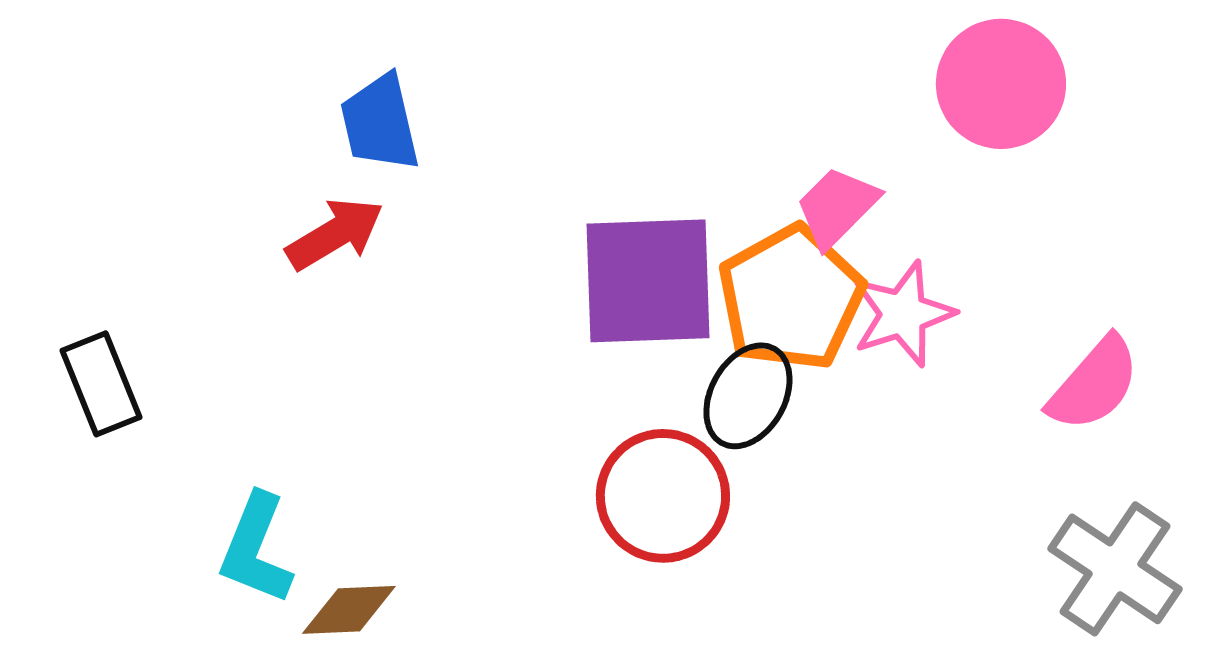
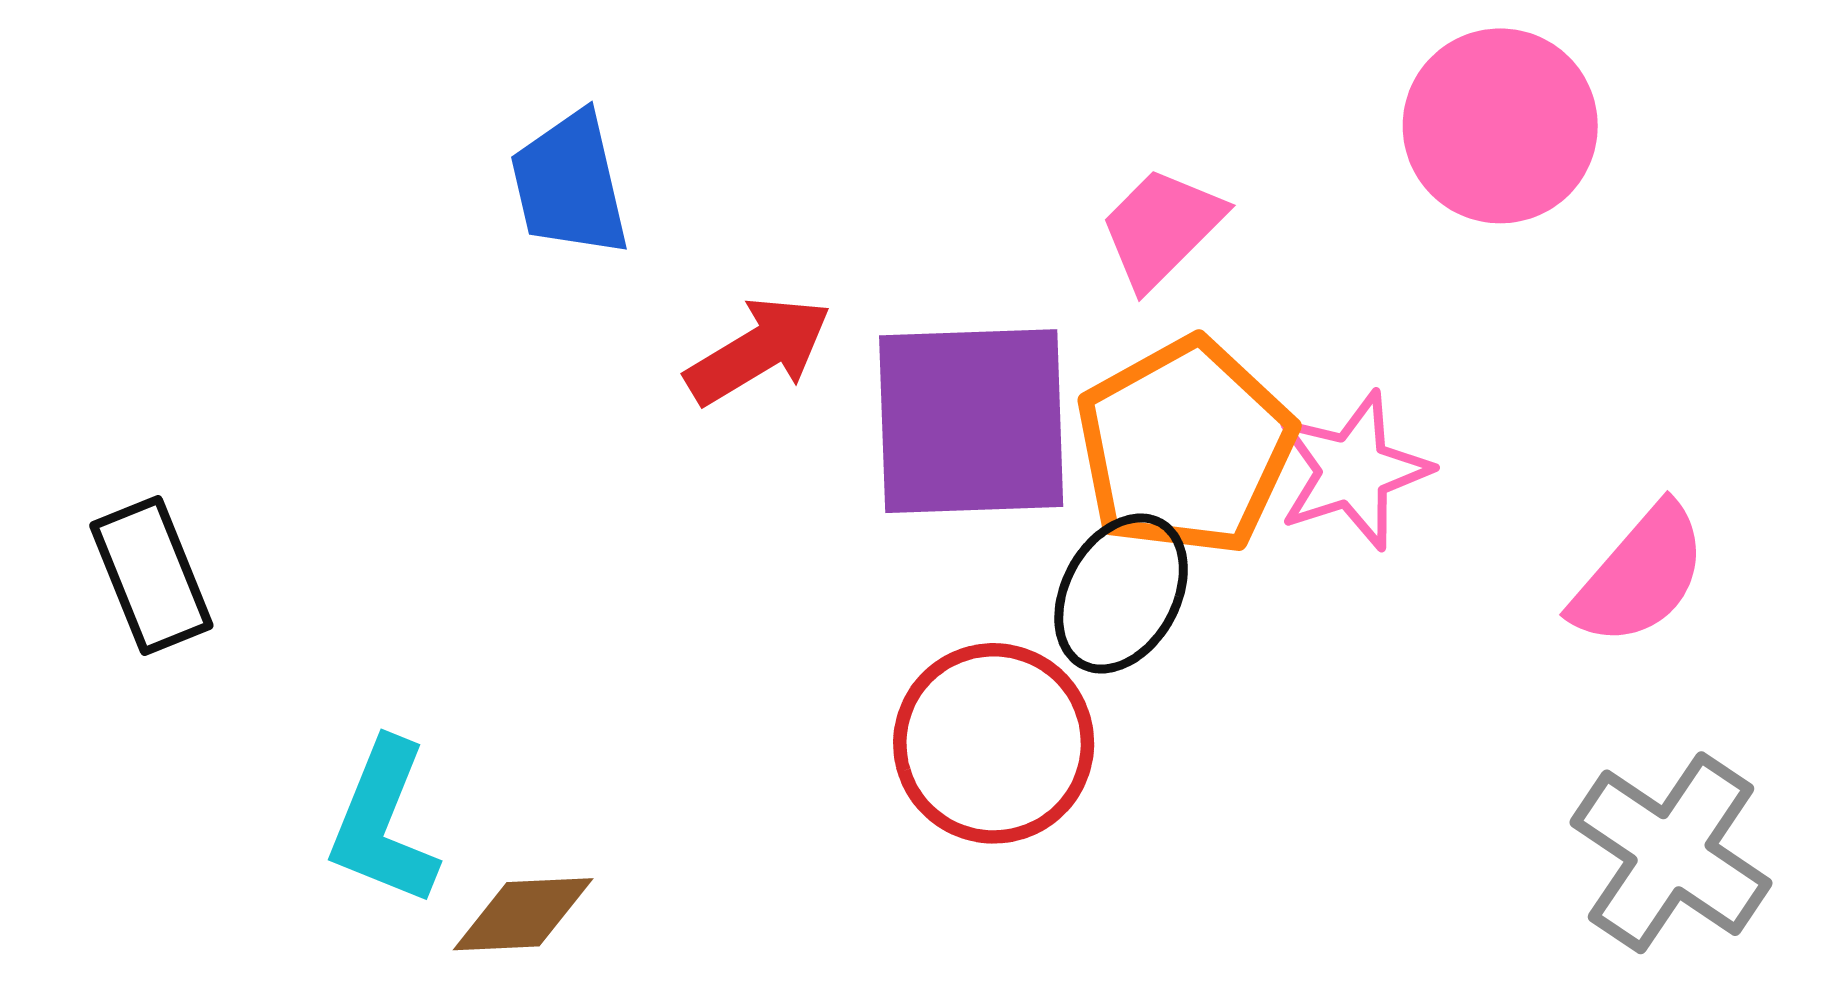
pink trapezoid: (837, 207) -> (1161, 228), moved
red arrow: (335, 234) -> (758, 351), moved

